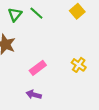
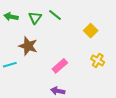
yellow square: (77, 11) -> (91, 31), moved

